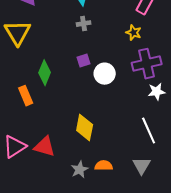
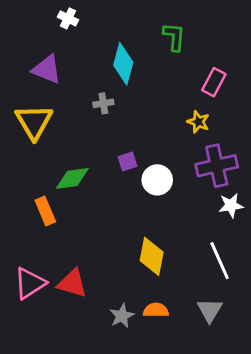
gray cross: (84, 24) -> (103, 103), moved
green diamond: (45, 73) -> (72, 178), turned 60
yellow diamond: (85, 128) -> (152, 256), moved

